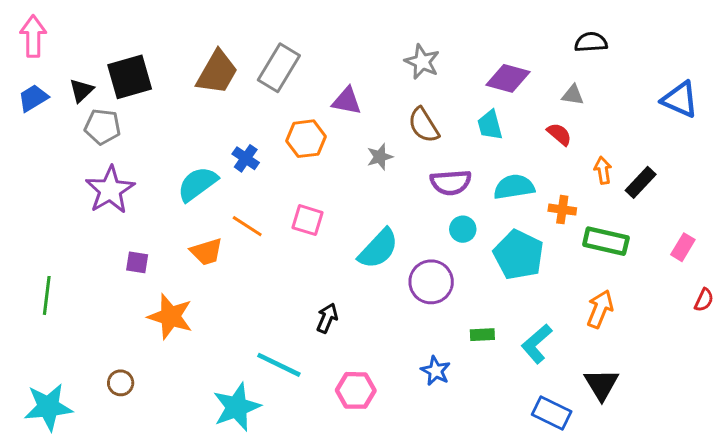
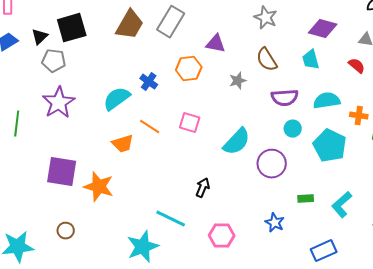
purple square: (137, 262) -> (62, 172), moved, size x2.0
green line: (47, 295) -> (17, 124), moved
blue rectangle: (552, 413) -> (324, 251), moved, turned -50

